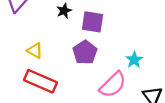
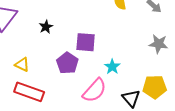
purple square: (93, 22) -> (86, 42), moved

